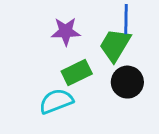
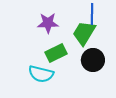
cyan semicircle: (56, 101) -> (41, 74), turned -145

